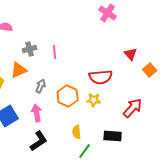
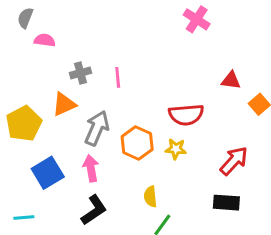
red triangle: (131, 54) -> (231, 80), turned -40
gray arrow: (41, 86) -> (97, 128), size x1.6
black rectangle: (113, 136) -> (226, 203), moved

